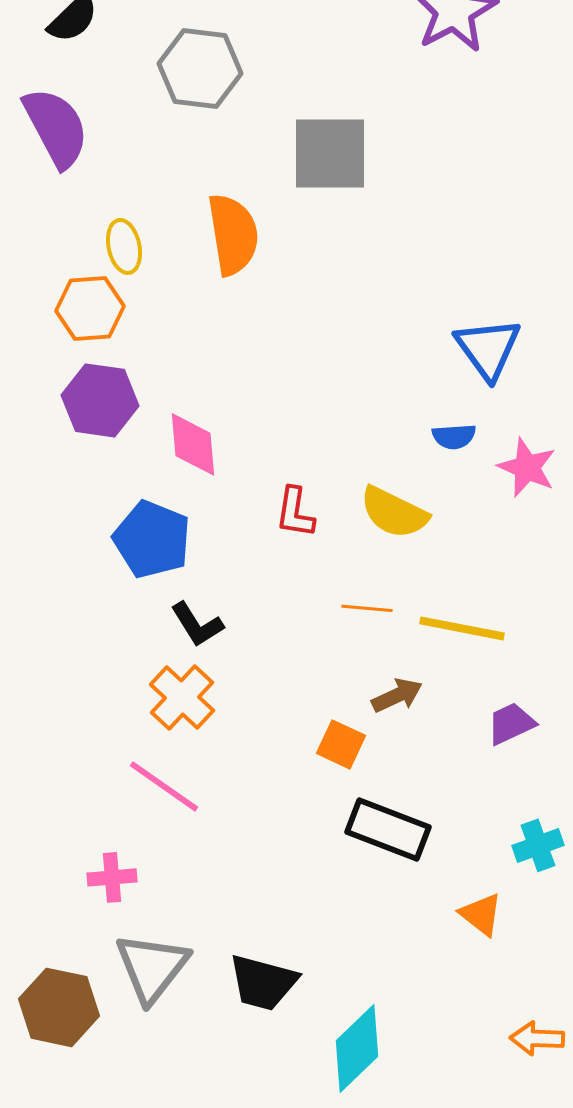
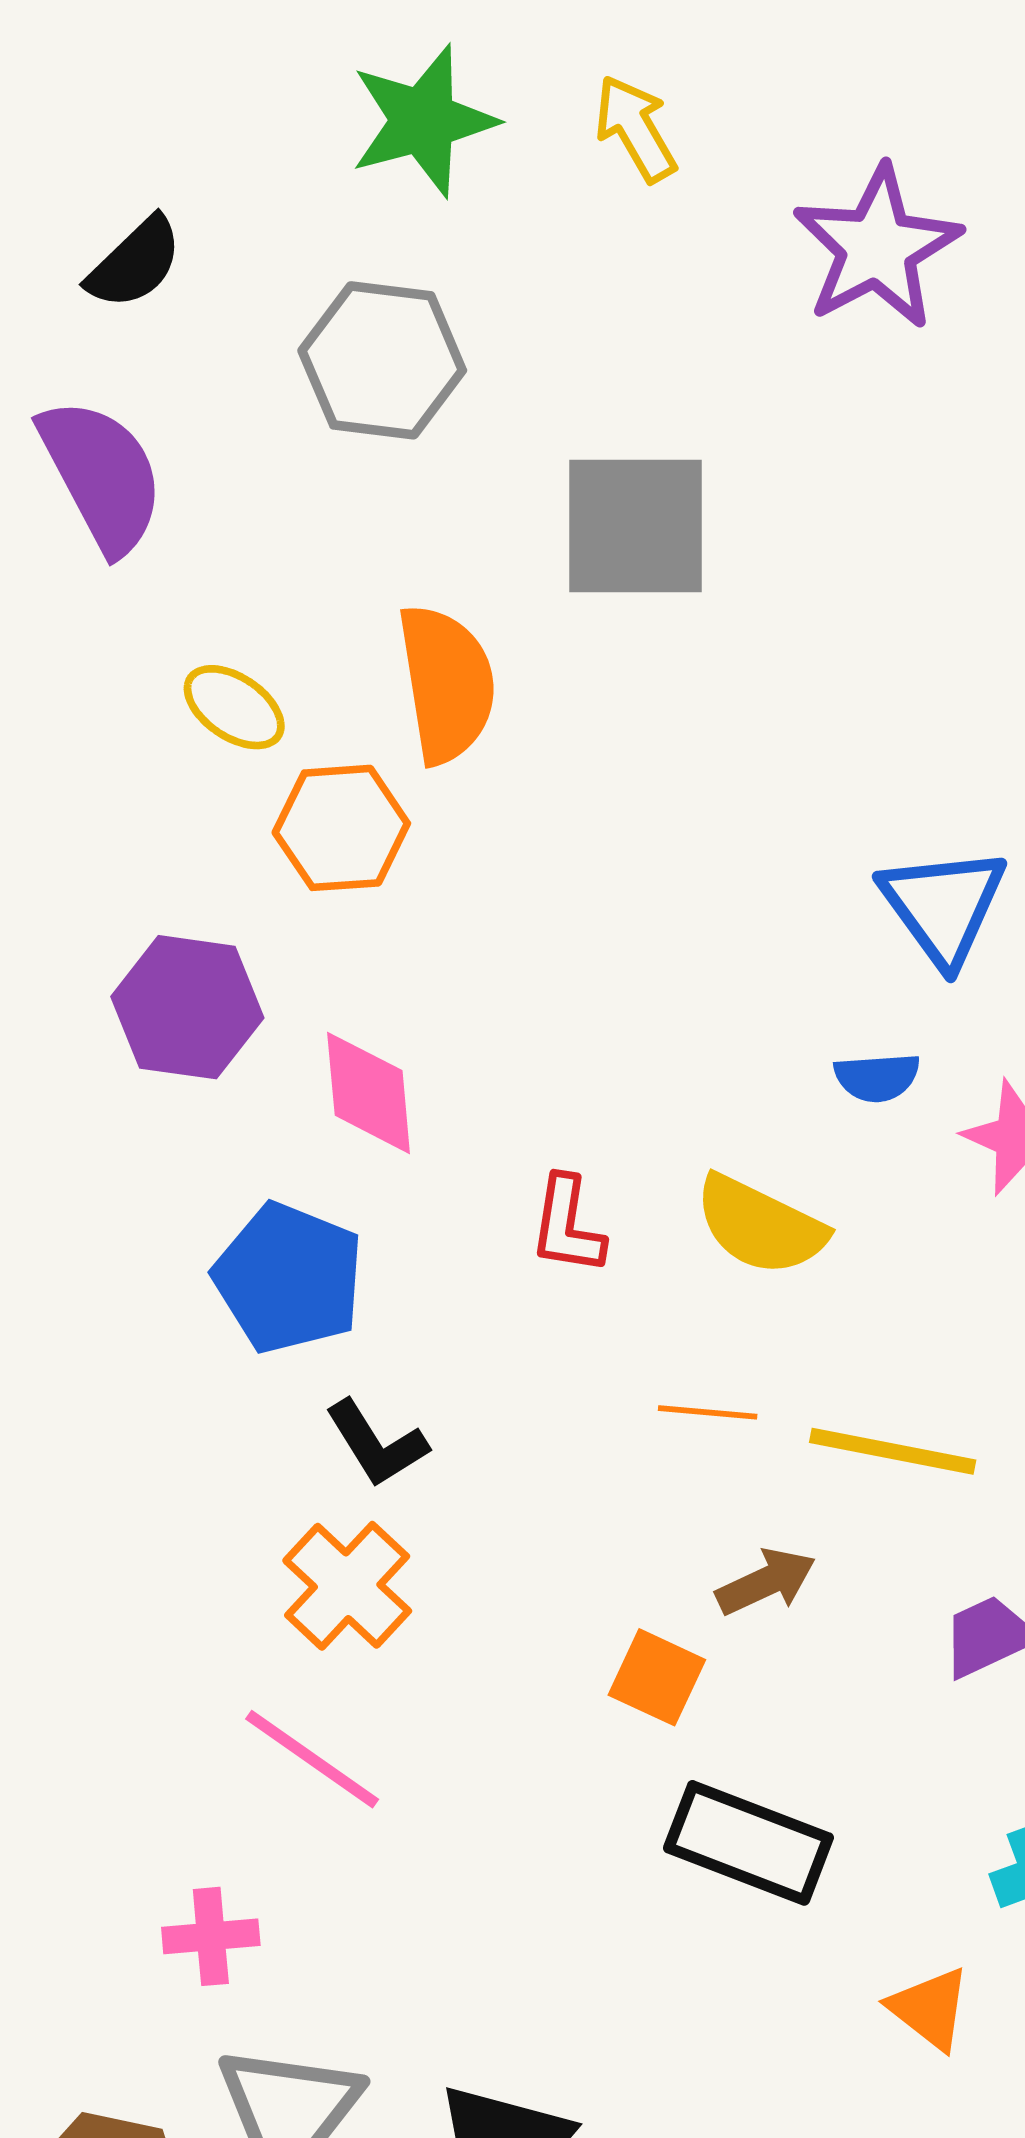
yellow ellipse: (124, 246) -> (234, 707), turned -44
orange hexagon: (90, 308) -> (341, 828), moved

